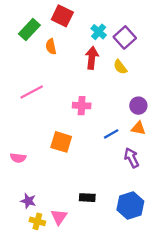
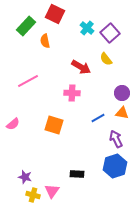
red arrow: (92, 58) -> (81, 67), moved, turned 114
pink semicircle: (18, 158) -> (13, 124), moved, turned -48
blue hexagon: (130, 205) -> (115, 166), moved

